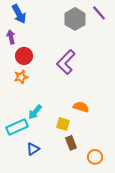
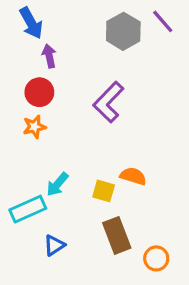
purple arrow: (11, 37) -> (49, 56), moved
yellow square: (63, 124) -> (104, 191), moved
brown rectangle: (71, 143) -> (117, 235), size x1.5

